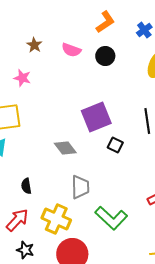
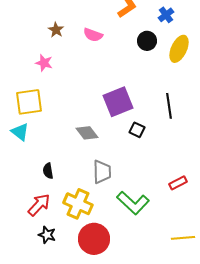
black circle: (105, 56) -> (147, 41), moved

